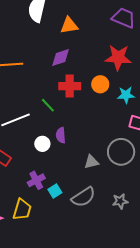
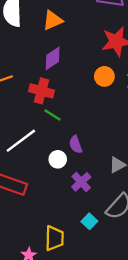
red cross: (70, 86) -> (41, 91), moved, turned 30
purple cross: (36, 180) -> (81, 182), moved
cyan square: (55, 191) -> (89, 221), moved

